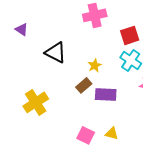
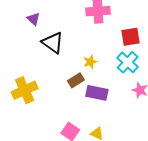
purple triangle: (22, 29) -> (33, 19), moved

